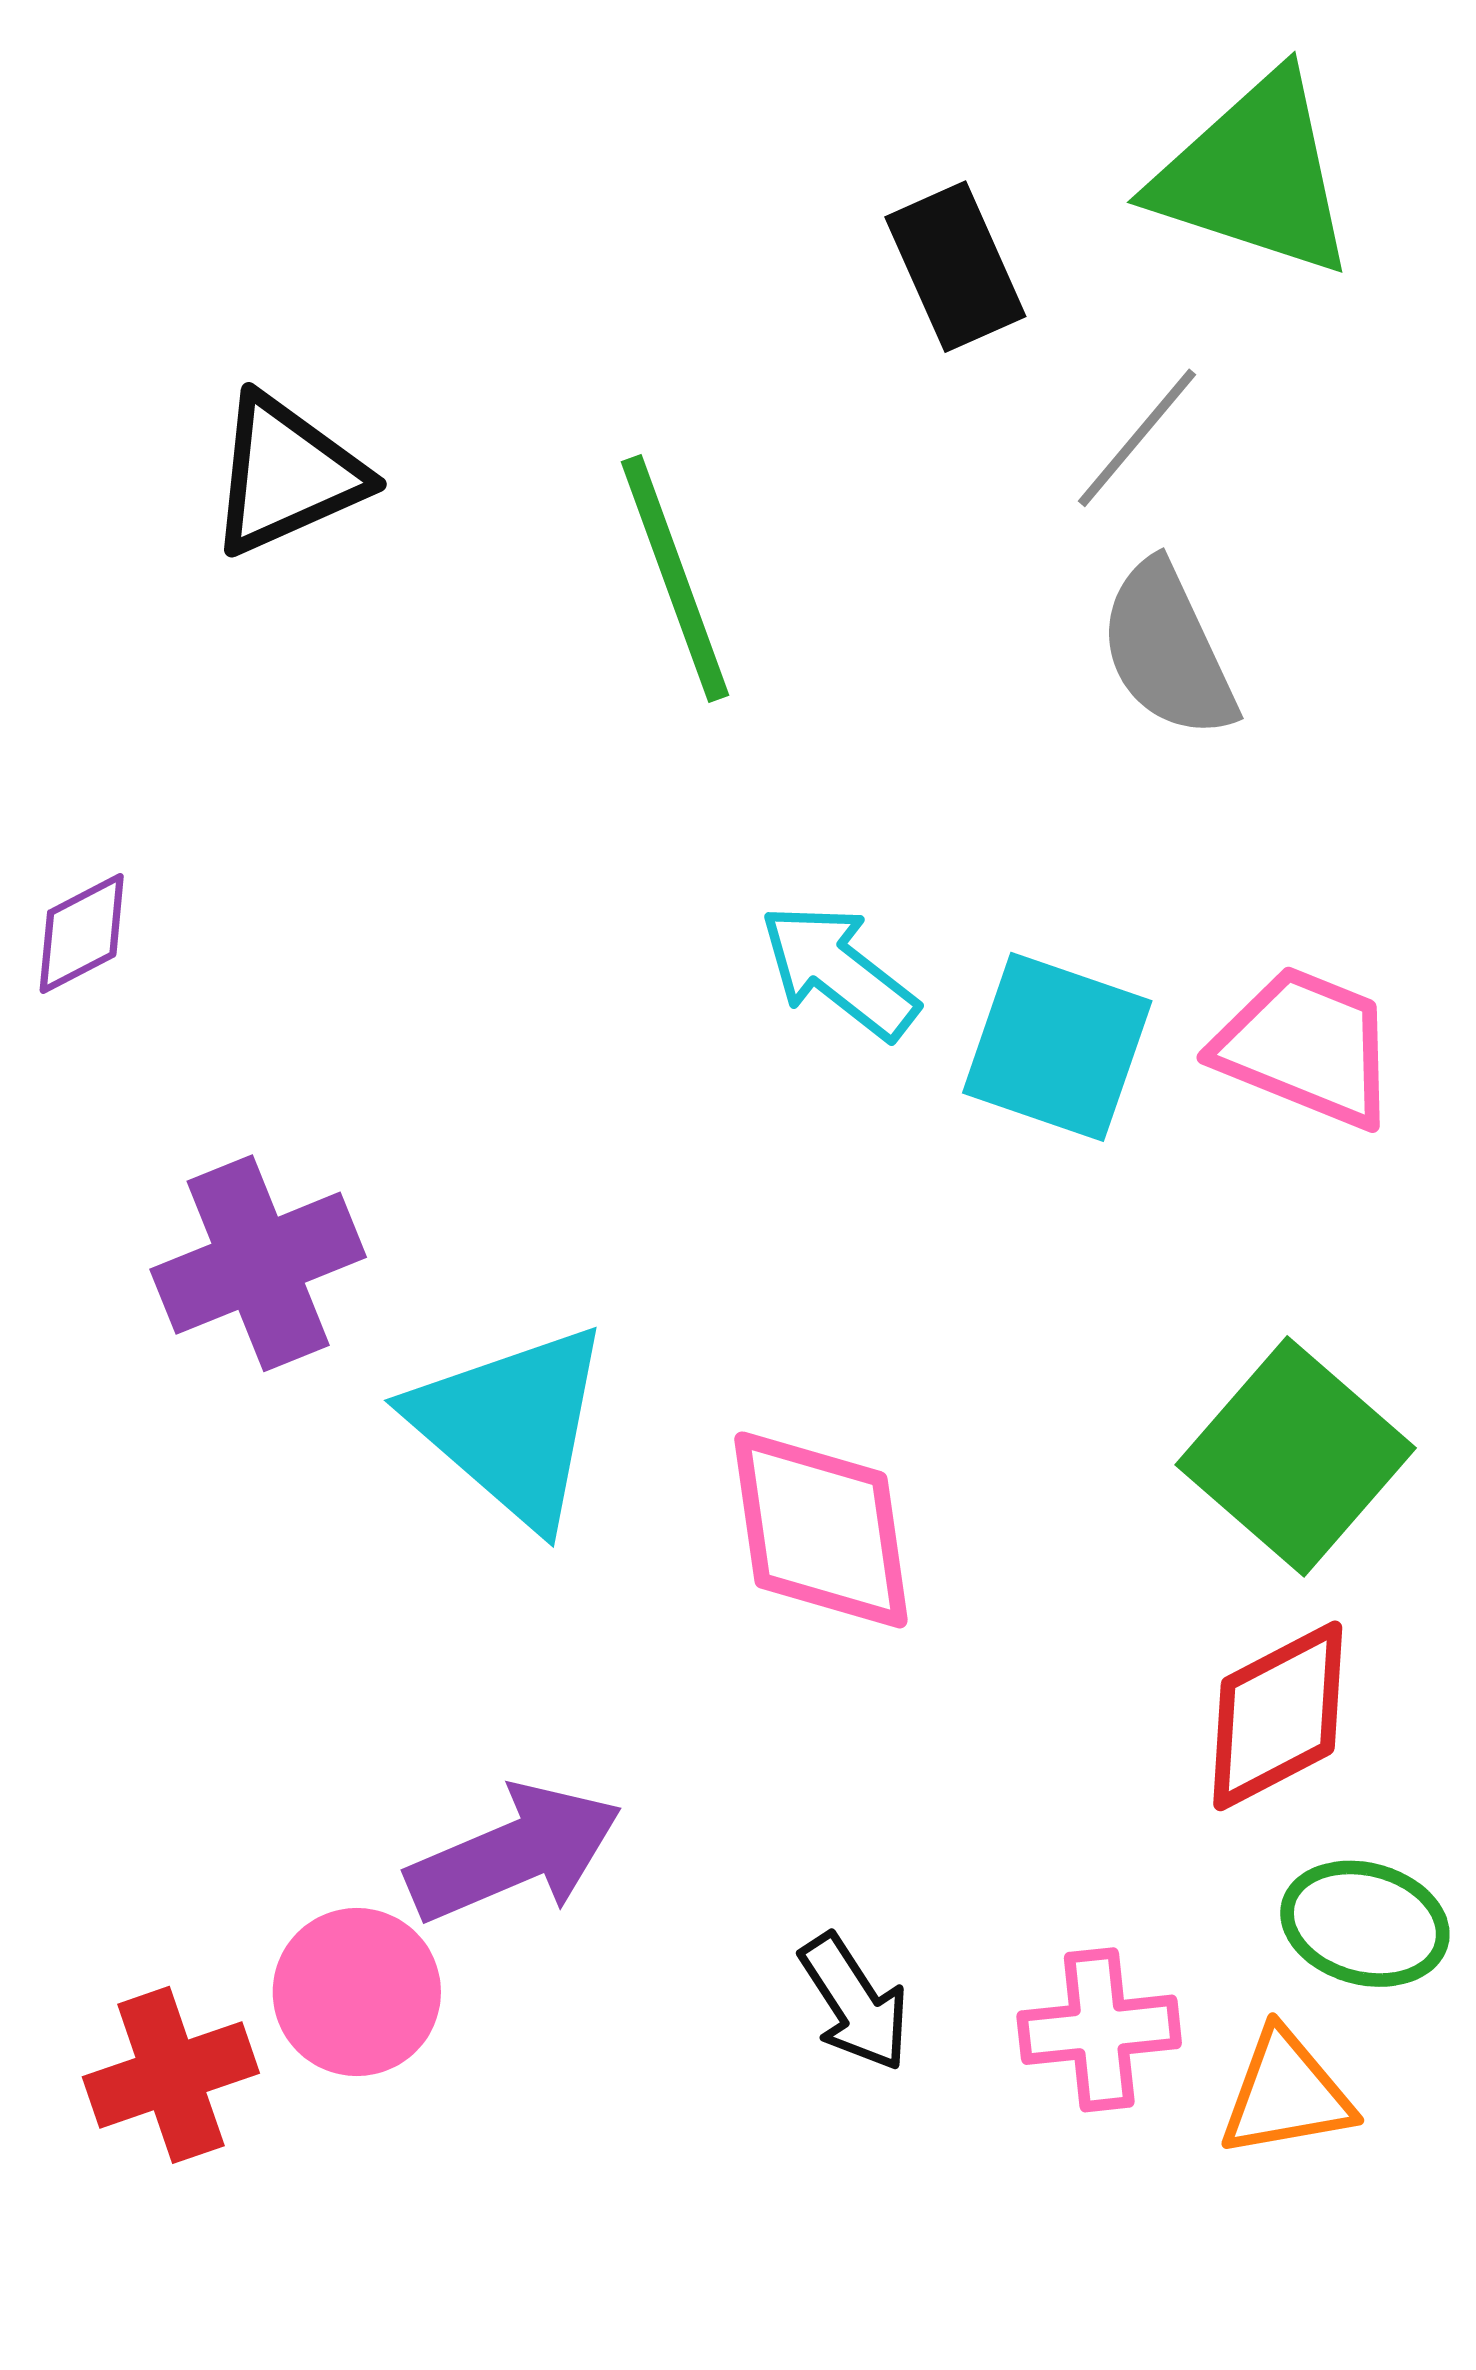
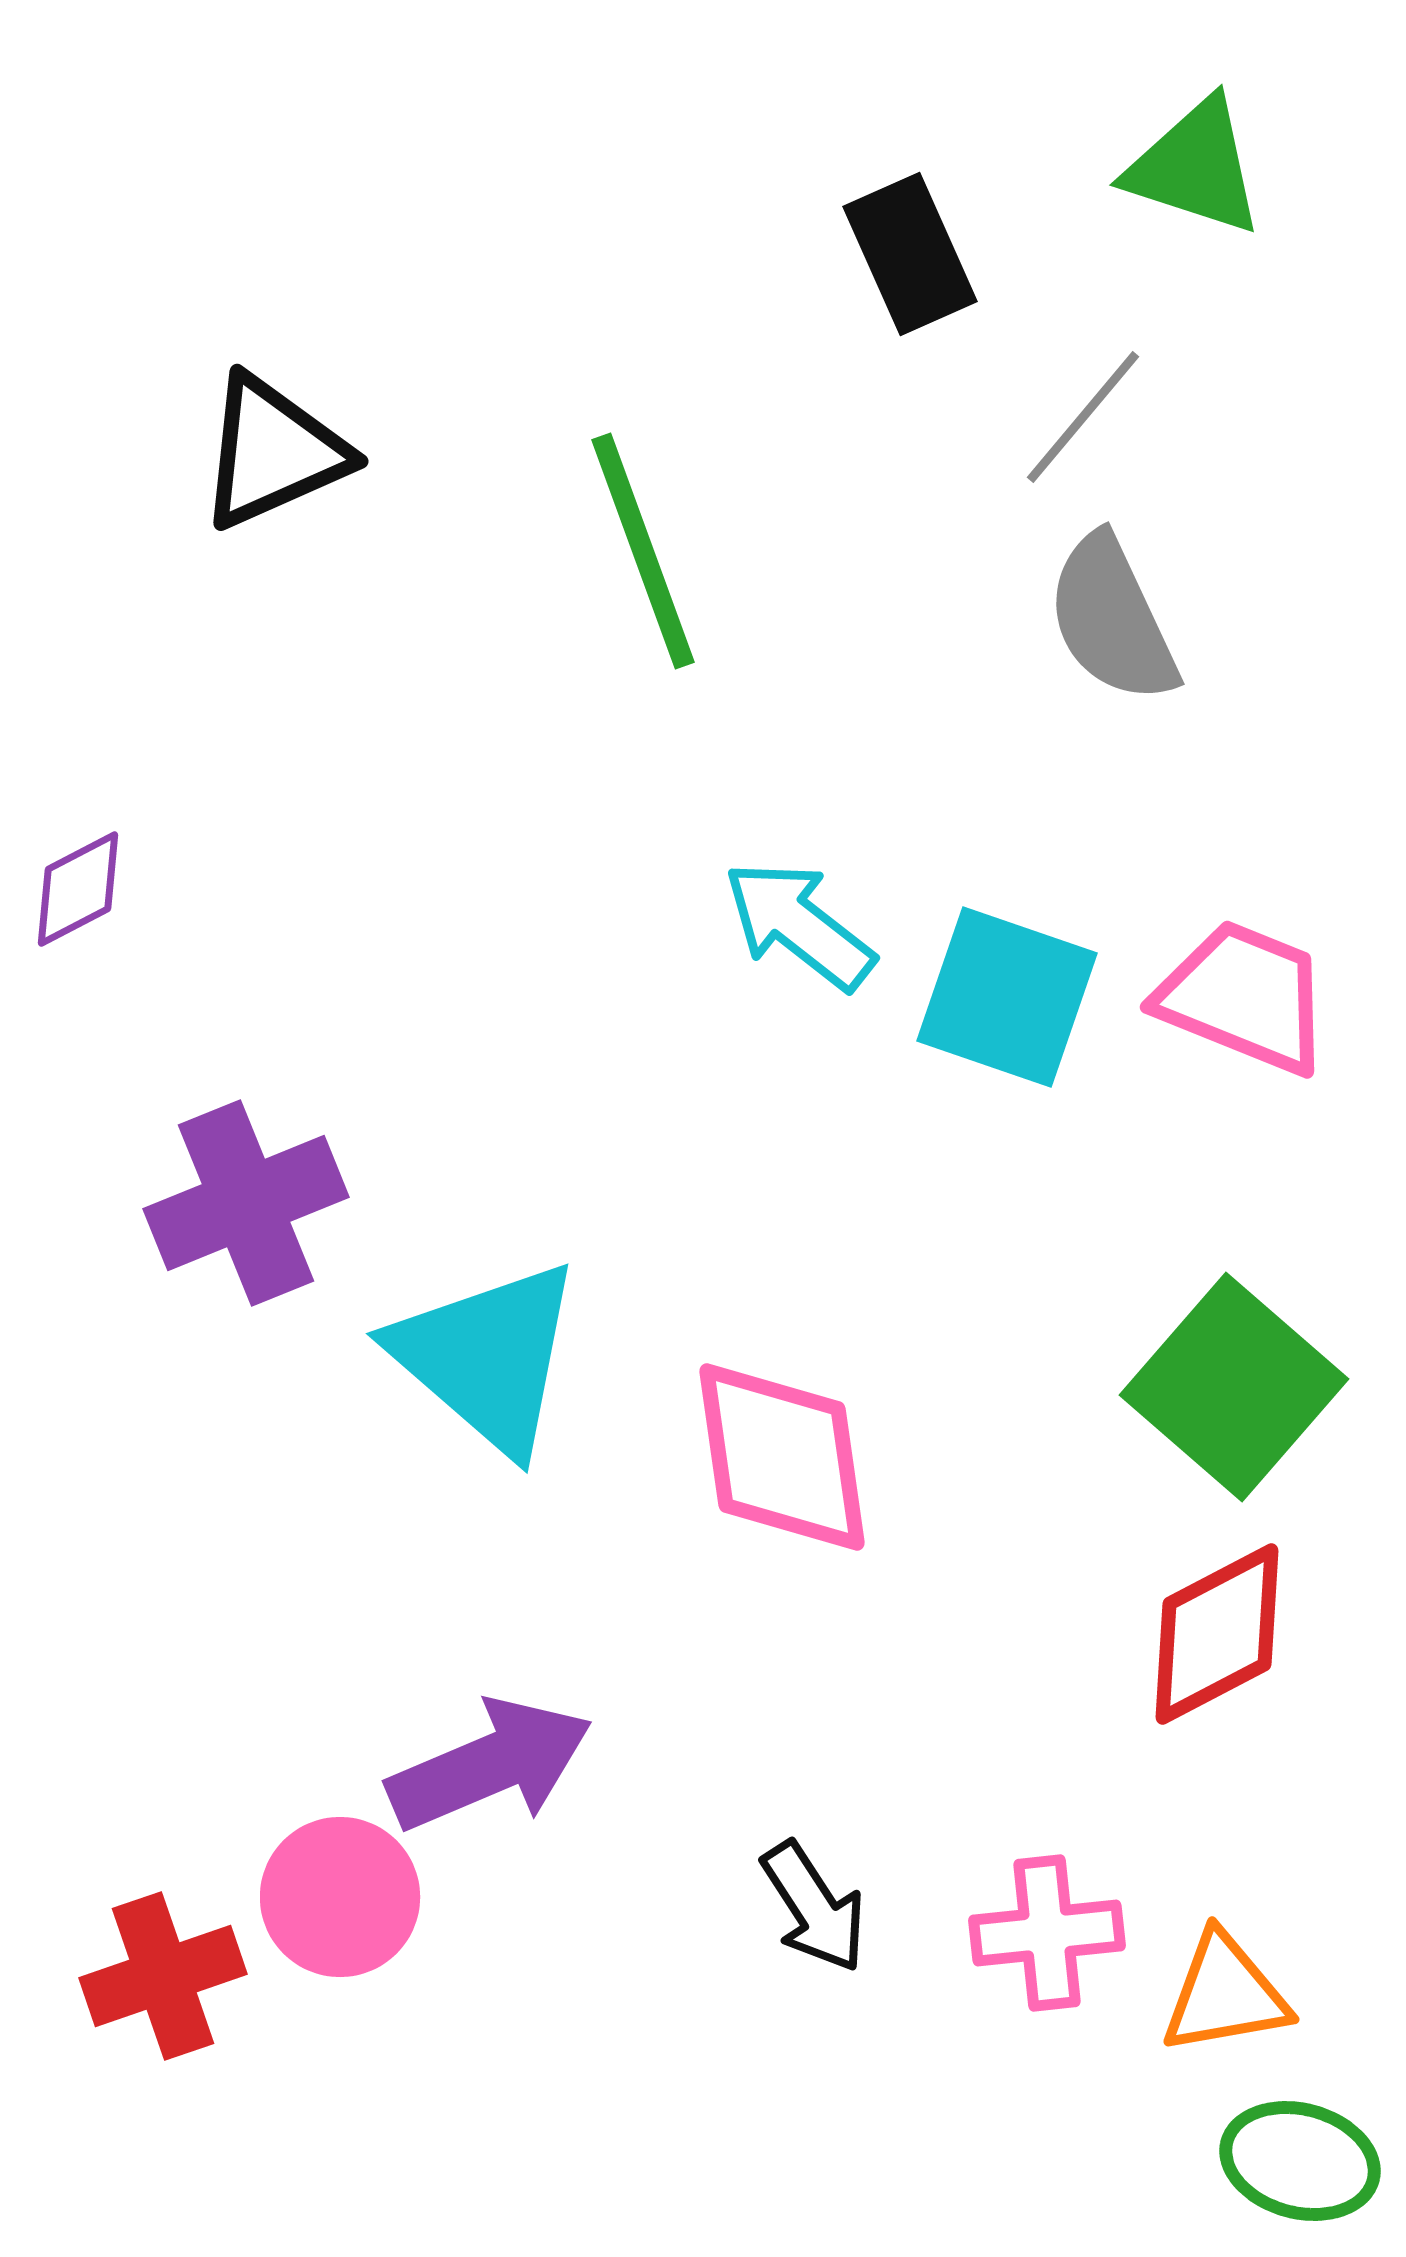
green triangle: (1255, 175) -> (1195, 167), size x0.7
green ellipse: (1365, 1924) -> (1300, 2161), moved

